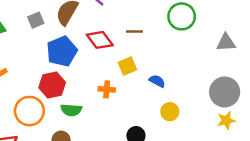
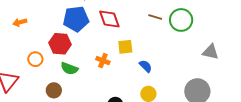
brown line: (135, 31) -> (155, 17), moved
orange circle: (29, 111) -> (35, 59), size x0.6

